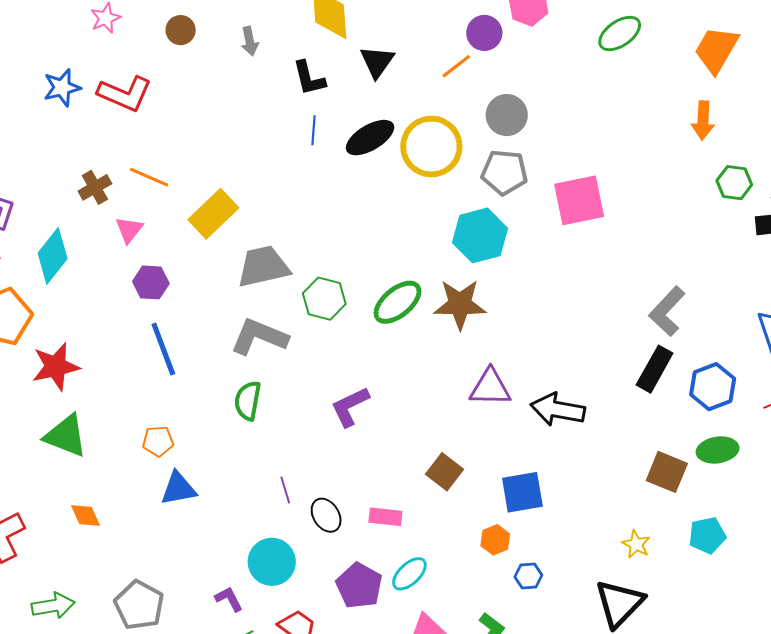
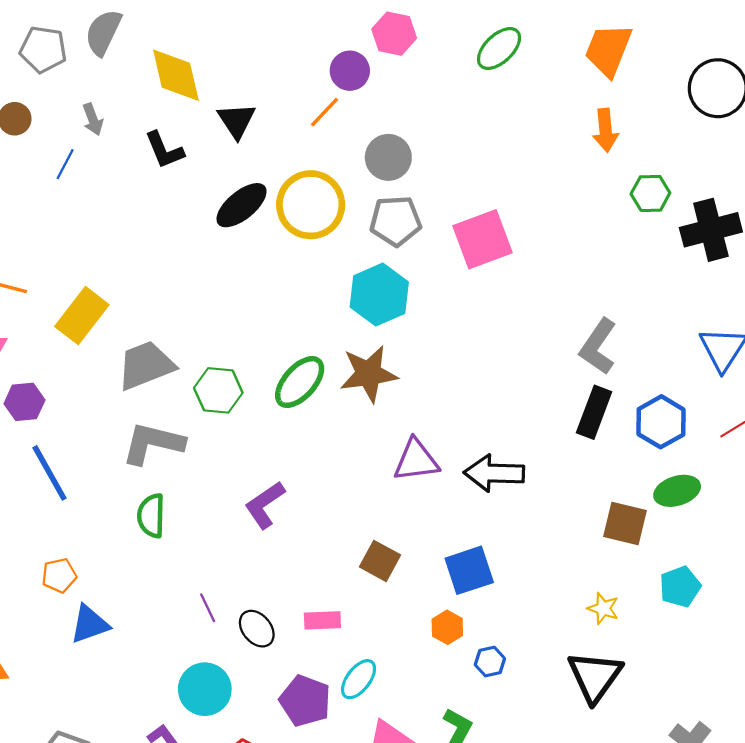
blue line: (313, 130) -> (65, 164), moved, turned 32

